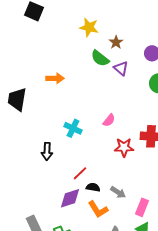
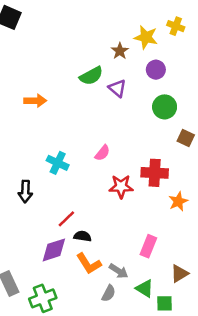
yellow star: (89, 27) -> (146, 37), moved
brown star: (116, 42) -> (120, 51), moved
green semicircle: (100, 58) -> (91, 76), turned -66
gray arrow: (118, 192) -> (119, 271), moved
pink rectangle: (142, 207) -> (148, 246), moved

